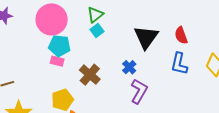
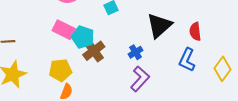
cyan pentagon: (59, 46) -> (83, 37), moved
pink rectangle: (57, 61) -> (64, 30), size x1.5

